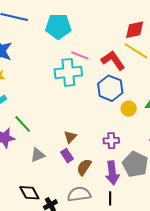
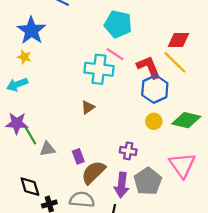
cyan pentagon: (58, 26) -> (118, 24), moved
blue hexagon: (110, 88) -> (155, 89), moved
green line: (23, 124) -> (30, 135), moved
brown triangle: (70, 137) -> (88, 107), moved
brown semicircle: (84, 167) -> (93, 172), size x1.4

